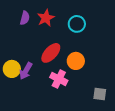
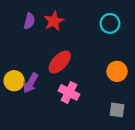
cyan circle: (77, 24) -> (110, 23), moved
orange circle: (76, 61) -> (117, 71), moved

